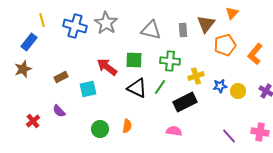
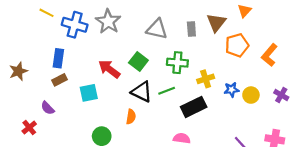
yellow line: (42, 20) -> (47, 13), moved, turned -48
blue rectangle: (29, 42) -> (58, 58), moved, turned -30
green square: (134, 60) -> (138, 62), turned 36
green line: (160, 87) -> (167, 91), turned 35
purple semicircle: (59, 111) -> (48, 108), moved
orange semicircle: (127, 126) -> (131, 117), moved

